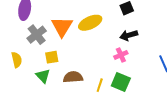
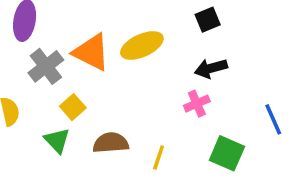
orange triangle: (62, 27) -> (91, 52), turned -35
yellow square: (52, 57) -> (73, 107), turned -32
green square: (121, 82) -> (227, 153), moved

